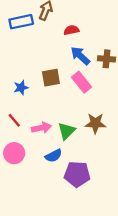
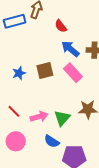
red semicircle: (71, 30) -> (61, 26), turned -112
blue star: (21, 88) -> (19, 73), moved
blue semicircle: (54, 156) -> (52, 141), turned 63

